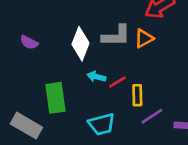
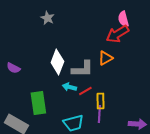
gray L-shape: (116, 36) -> (82, 69), moved
purple semicircle: (29, 42) -> (13, 68), moved
purple line: (152, 116) -> (99, 114), moved, turned -54

